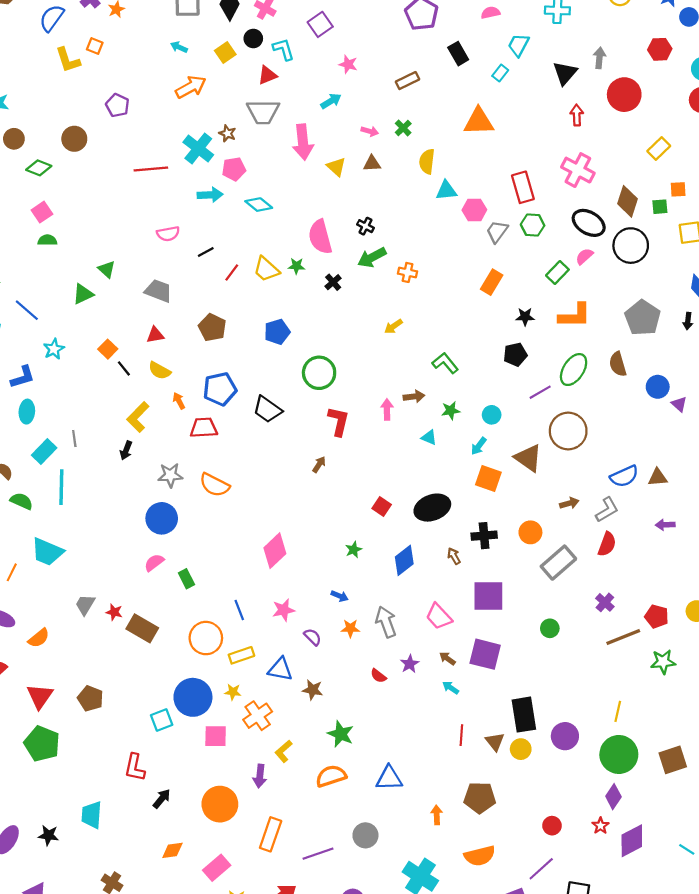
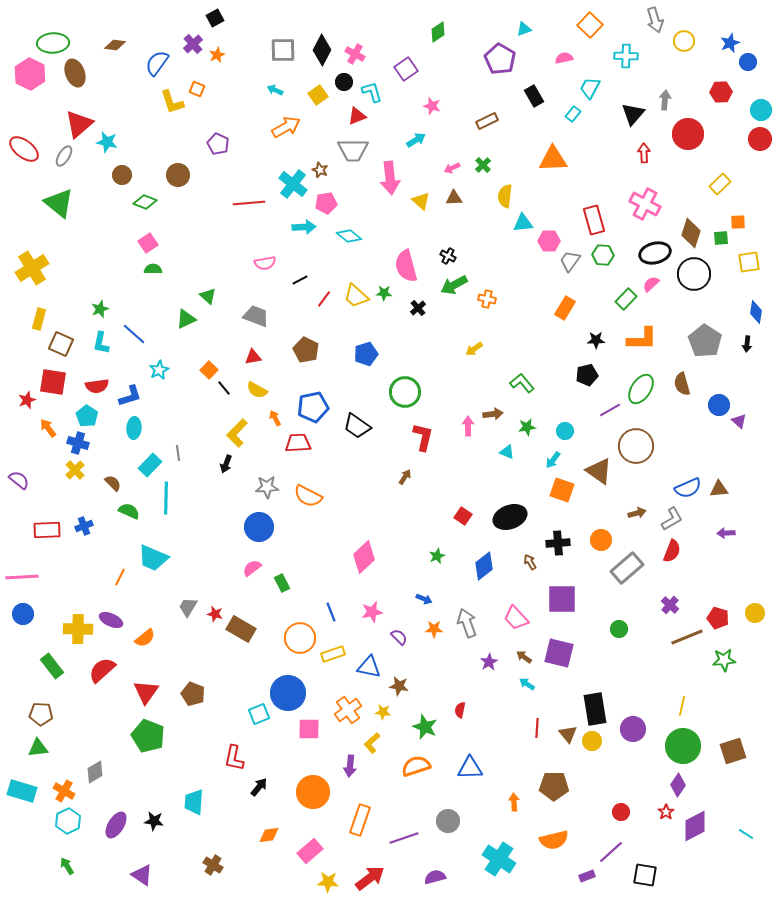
pink arrow: (370, 131) -> (452, 168), turned 140
black ellipse: (589, 223) -> (655, 253), turned -44
red semicircle: (378, 676) -> (460, 710), moved, turned 63
yellow star: (233, 692) -> (383, 712), moved

